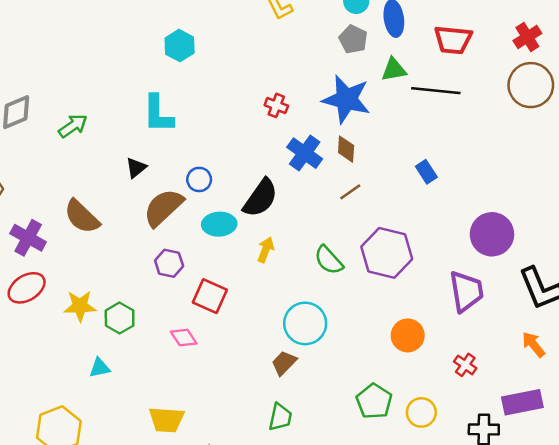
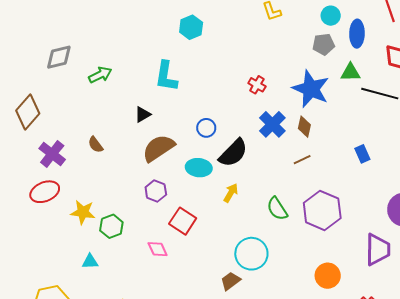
gray pentagon: (353, 39) -> (324, 44), turned 30
blue circle: (199, 179) -> (206, 128), moved
brown semicircle: (82, 217) -> (96, 145), size x0.6

